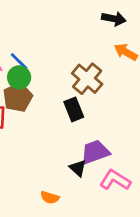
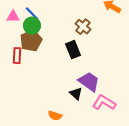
brown cross: (87, 79) -> (83, 27), size x0.7
purple trapezoid: (95, 152) -> (89, 82), turned 55

